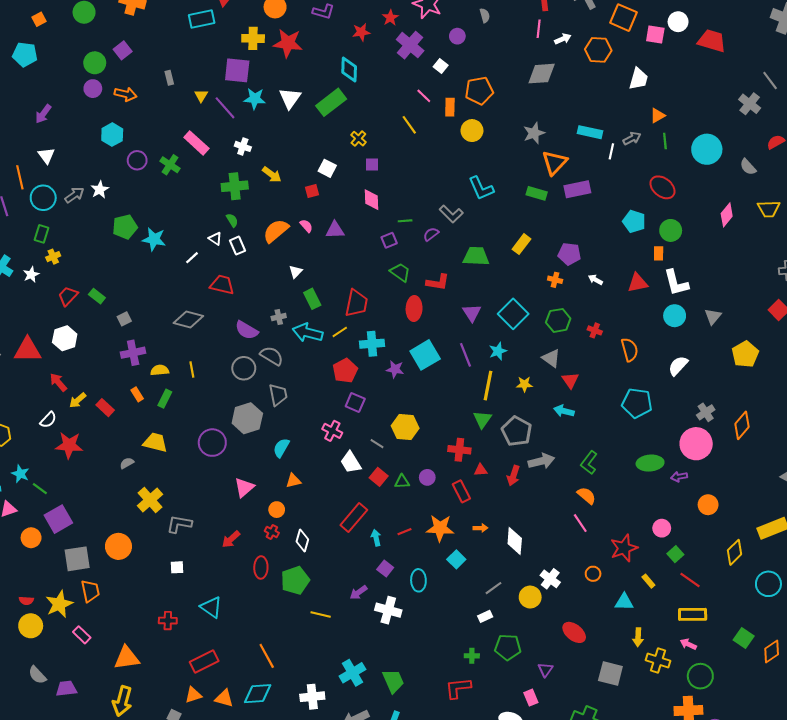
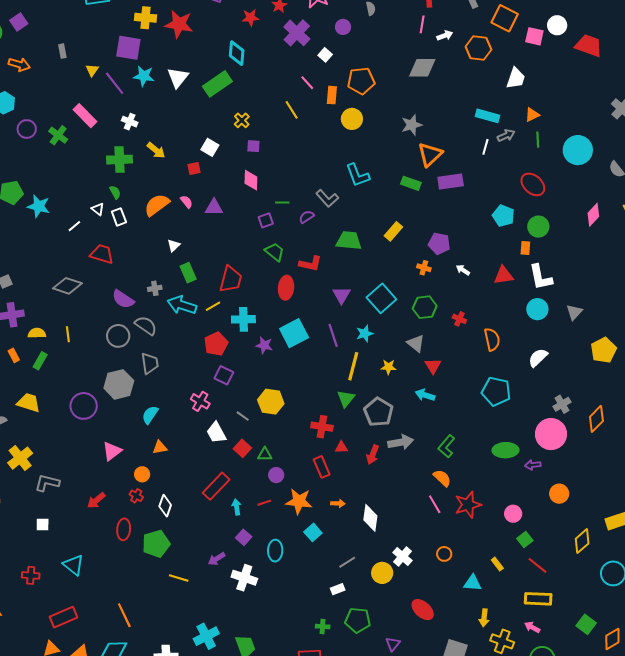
cyan rectangle: (590, 132) -> (488, 116), moved
purple circle: (427, 477) -> (276, 475), moved
red star: (624, 548) -> (468, 505), moved

